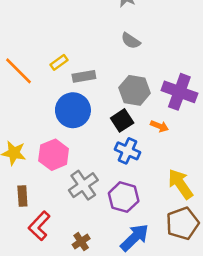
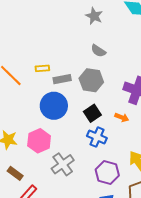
yellow rectangle: (59, 62) -> (42, 68), turned 32
gray hexagon: (135, 90) -> (91, 80), moved
brown rectangle: (22, 196) -> (15, 173), turned -49
purple hexagon: (124, 197) -> (107, 172), moved

